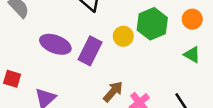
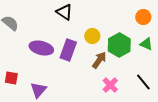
green hexagon: (152, 24) -> (119, 45), moved
brown arrow: (113, 92) -> (99, 60), moved

